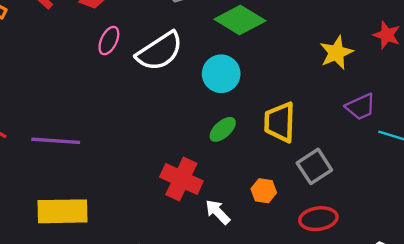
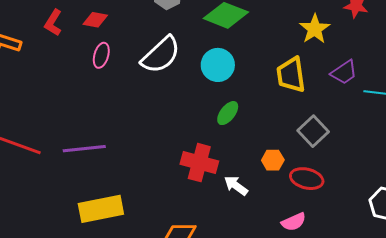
pink ellipse: (109, 41) -> (101, 55), moved
yellow trapezoid: (280, 122) -> (291, 75), moved
red ellipse: (318, 219) -> (307, 179), moved, turned 32

